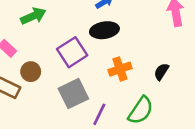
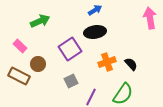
black semicircle: (161, 72) -> (131, 64), moved, turned 104
gray square: (73, 94) -> (71, 81), size x0.6

